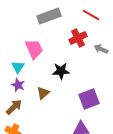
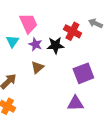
red cross: (78, 38) -> (72, 31), moved, turned -36
purple star: (18, 85) -> (35, 44), moved

